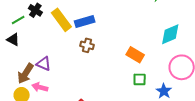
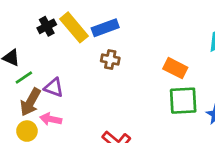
black cross: (35, 10) -> (47, 26), moved, turned 32
green line: (18, 20) -> (24, 77), moved
green square: (140, 79) -> (183, 101), size x1.6

